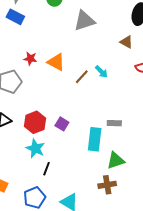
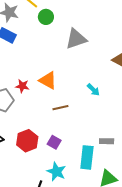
red star: (30, 59) -> (22, 86), moved
brown line: (82, 77) -> (60, 108), moved, turned 35
cyan star: (35, 148) -> (56, 172), moved

